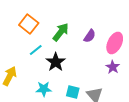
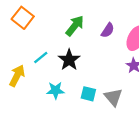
orange square: (29, 24) -> (23, 18), moved
cyan line: (36, 50) -> (41, 58), moved

